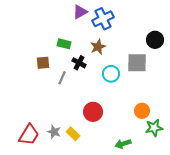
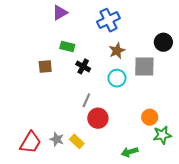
purple triangle: (80, 12) -> (60, 13), moved
brown star: (98, 47) -> (117, 51), moved
gray line: (62, 78) -> (86, 100), moved

